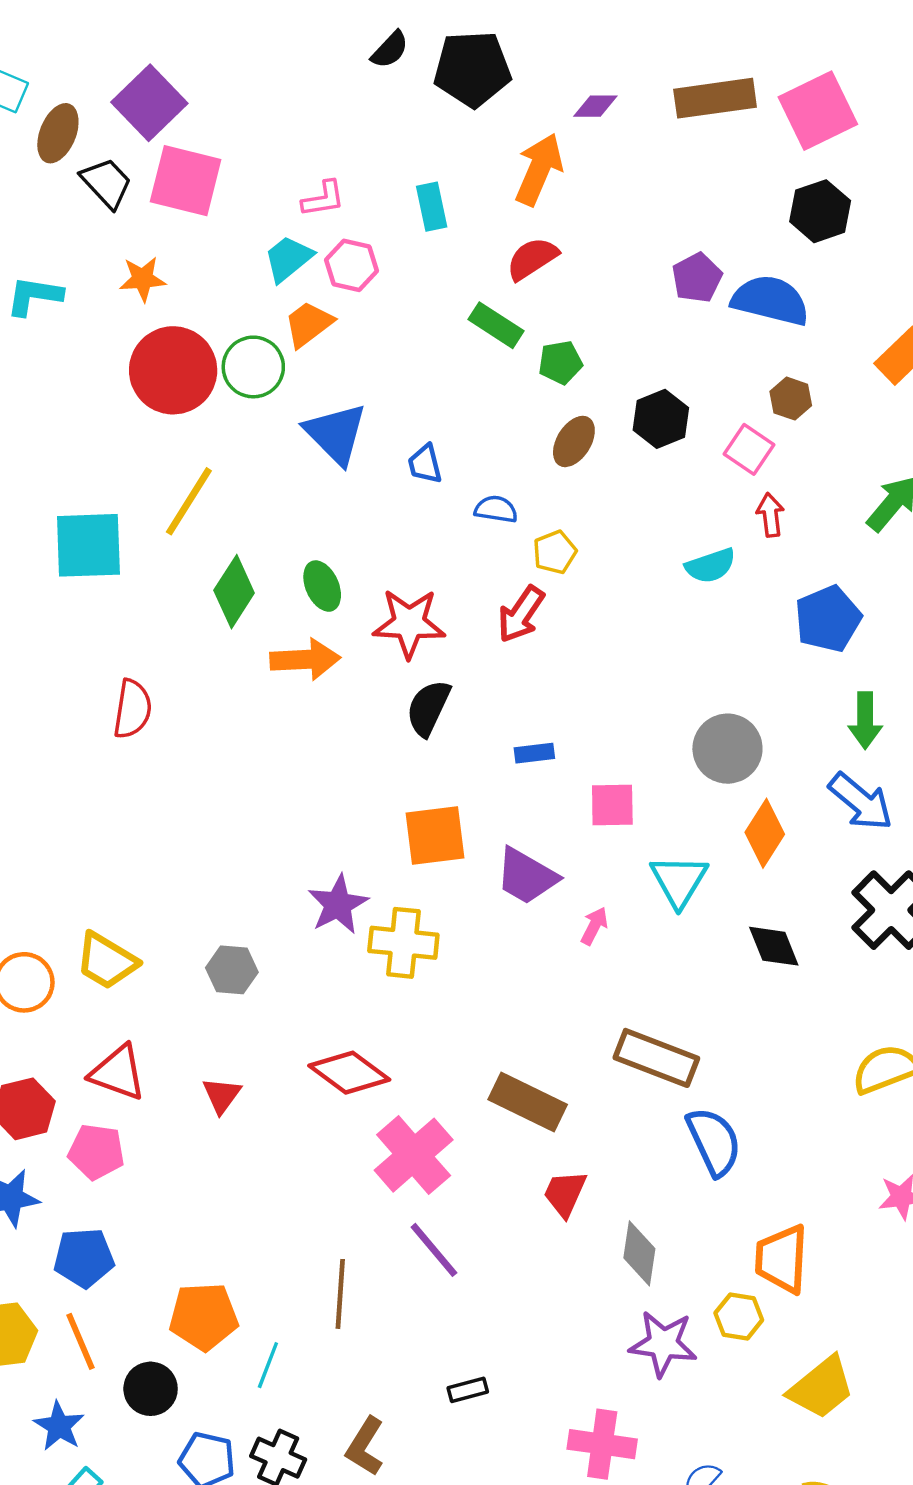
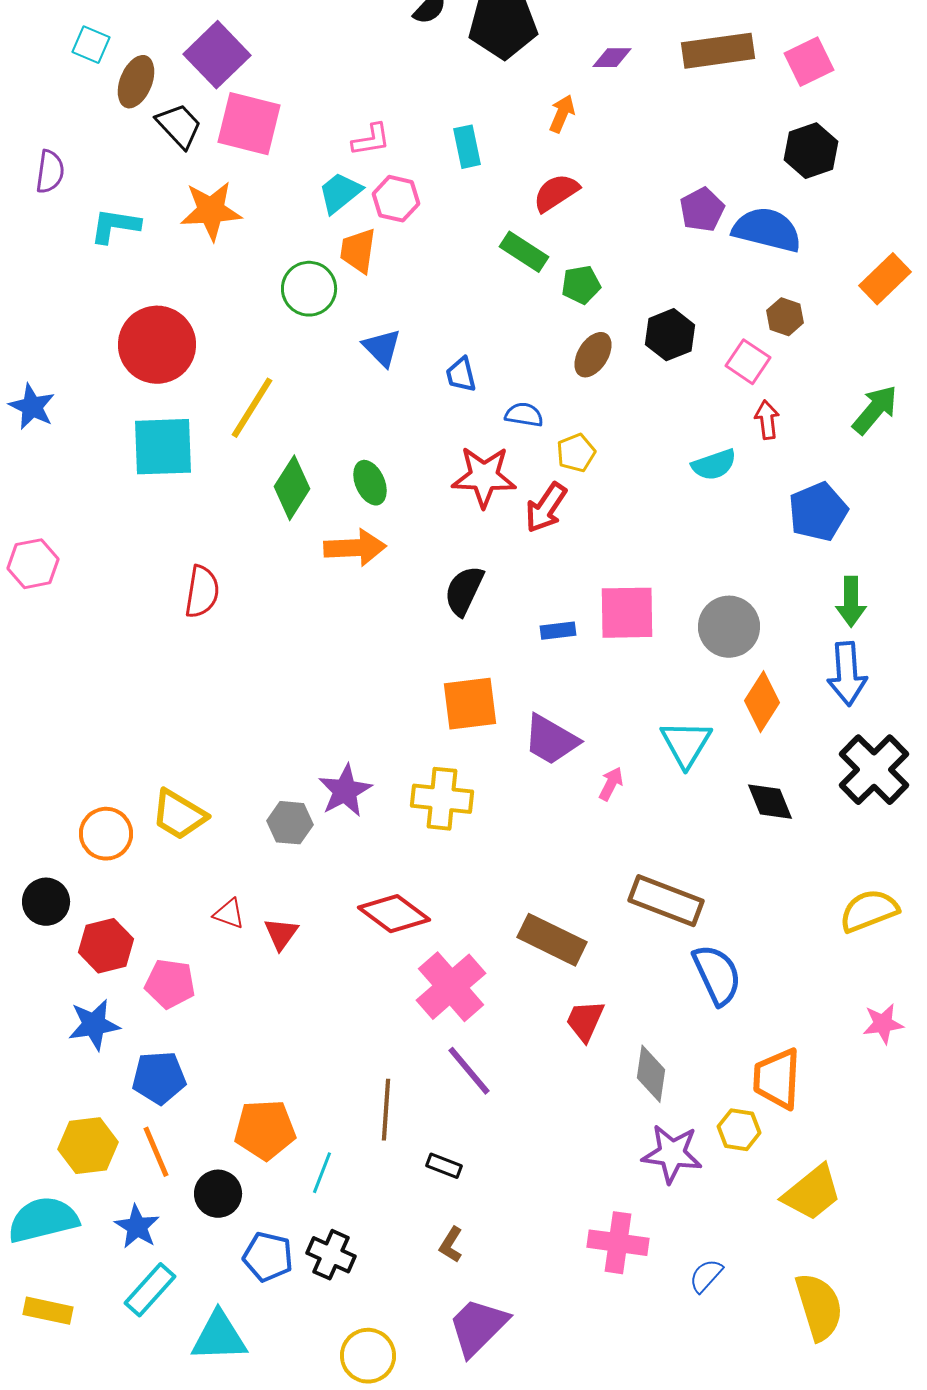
pink square: (818, 111) -> (809, 62), size x0.7
orange arrow: (539, 169) -> (562, 114), size x0.6
orange star: (143, 279) -> (211, 211), size x1.5
orange trapezoid: (309, 324) -> (358, 251), turned -45
red circle: (173, 370) -> (157, 345), moved
blue triangle: (336, 434) -> (382, 348), size x0.7
red star: (409, 623) -> (484, 477), moved
blue arrow: (861, 802) -> (847, 674), turned 46
pink square: (612, 805) -> (627, 613), moved, size x1.4
purple star: (338, 904) -> (345, 791), moved
red triangle: (118, 1073) -> (229, 914), moved, size x0.6
black rectangle: (468, 1390) -> (444, 1166), moved, turned 36
brown L-shape: (365, 1446) -> (451, 1245), moved, size x0.7

